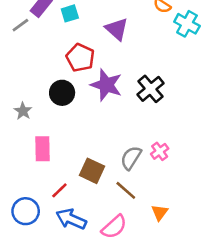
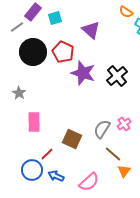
black circle: (62, 93) -> (33, 52), moved, size x1.4
brown line: (126, 190) -> (113, 154), moved
blue circle: (26, 211) -> (32, 170), moved
blue arrow: (71, 219) -> (56, 176), size x0.7

